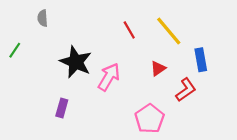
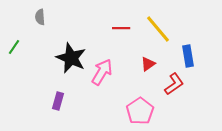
red line: (129, 30) -> (121, 28), turned -60

